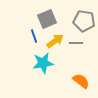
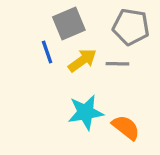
cyan star: (43, 63) -> (86, 112), moved

